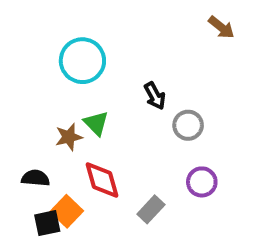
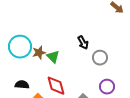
cyan circle: (82, 61) -> (20, 47), moved
brown star: (69, 137) -> (39, 53), moved

